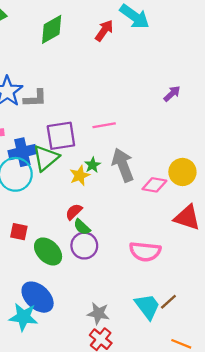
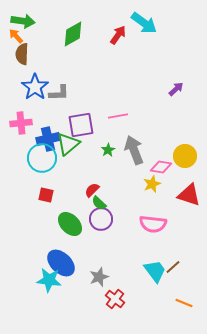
yellow star: (80, 175) -> (152, 184), moved
red square: (19, 232) -> (46, 195), moved
gray star: (98, 313) -> (99, 277), moved, turned -30

